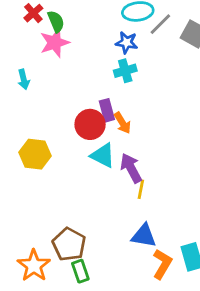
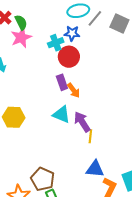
cyan cross: (125, 71) -> (56, 43), moved
red circle: (90, 124) -> (69, 57), moved

